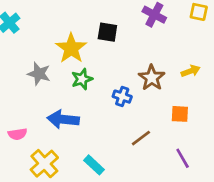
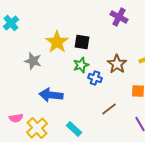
black square: (107, 32) -> (82, 42), moved
green star: (82, 79) -> (81, 65), moved
pink semicircle: (18, 134) -> (16, 118), moved

